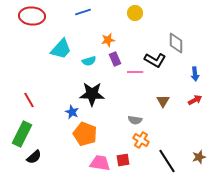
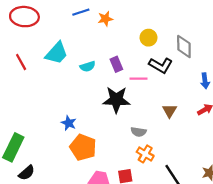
yellow circle: (135, 13) -> (148, 38), moved
orange star: (108, 40) -> (105, 19), moved
black star: (92, 94) -> (116, 100), moved
red line: (29, 100) -> (21, 62), moved

